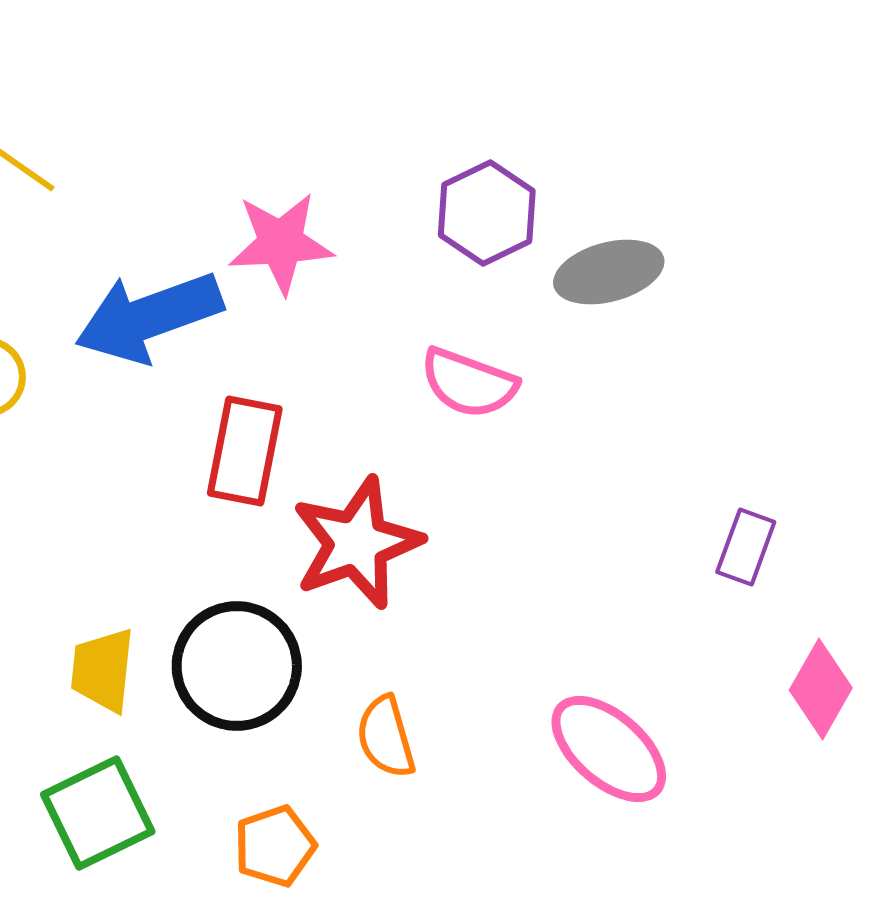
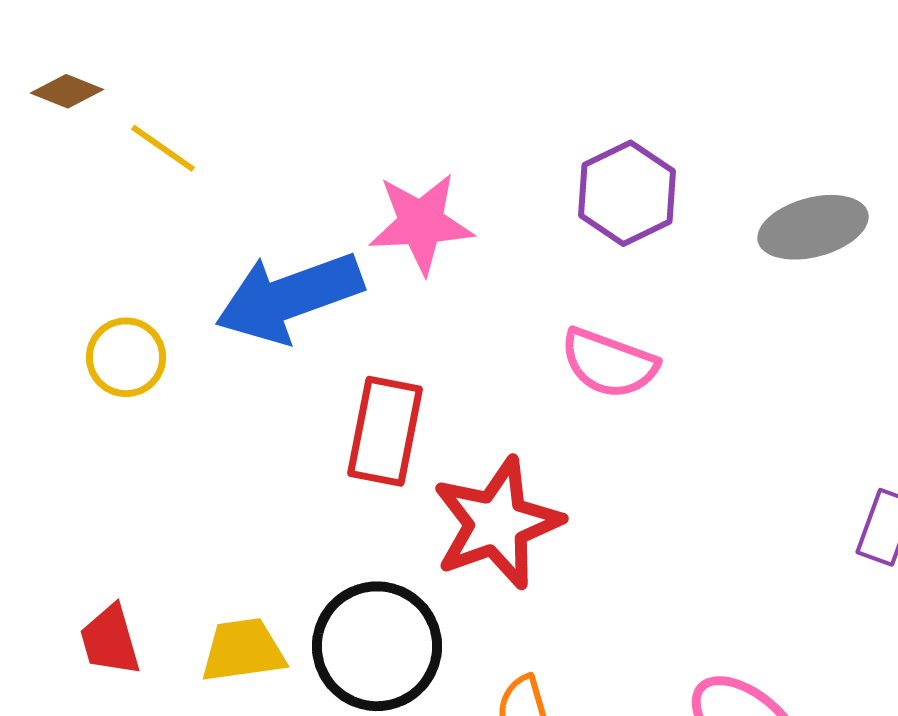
gray ellipse: (609, 272) -> (813, 227), moved
yellow trapezoid: (103, 670) -> (243, 650), turned 76

